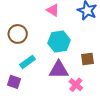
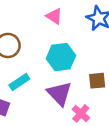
purple triangle: (59, 70) -> (59, 94), turned 45

